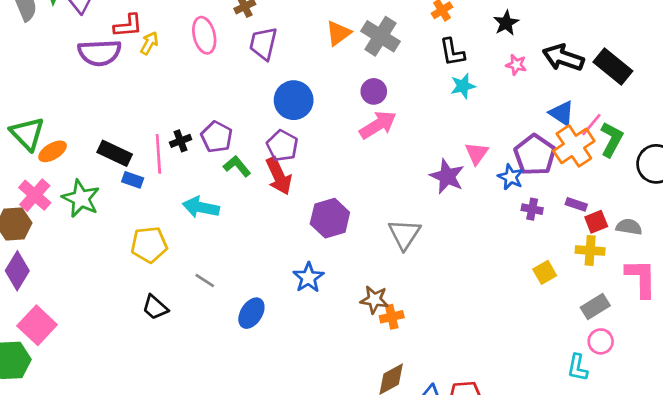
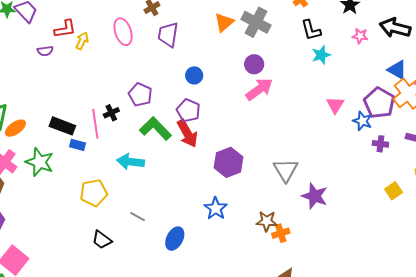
purple semicircle: (100, 53) -> (45, 51), size x0.5
blue circle: (294, 100) -> (194, 75), size x0.6
purple pentagon: (217, 137) -> (140, 95), moved
green L-shape: (237, 166) -> (155, 129), size x1.5
purple star: (447, 176) -> (315, 196), moved

